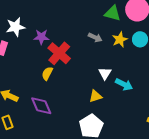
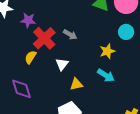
gray arrow: (95, 37) -> (70, 35), moved
yellow star: (120, 40) -> (107, 51), moved
white triangle: (105, 73) -> (62, 64), moved

